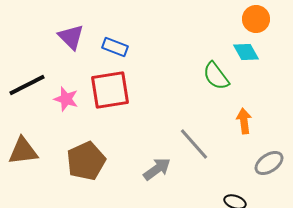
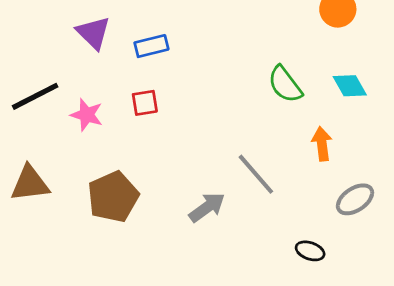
blue rectangle: (115, 47) -> (151, 46), turned -35
cyan diamond: (246, 52) -> (350, 86), moved
red square: (110, 90) -> (145, 103), size x0.5

